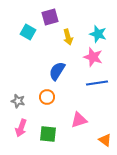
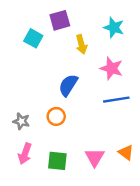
cyan star: (98, 34) -> (114, 28), moved
pink triangle: (79, 120) -> (95, 157), moved, turned -42
orange triangle: (105, 140) -> (126, 152), moved

